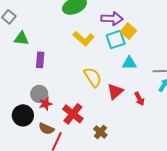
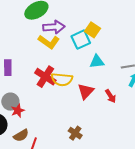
purple arrow: (112, 19) -> (54, 27), moved
yellow semicircle: (93, 77) -> (62, 79), turned 135
red cross: (73, 114) -> (45, 77), moved
brown semicircle: (46, 129) -> (21, 135), turned -49

